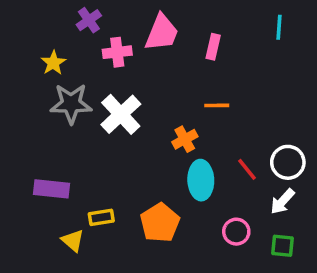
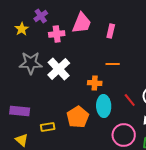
yellow star: (53, 63) -> (22, 29), moved
orange cross: (185, 139) -> (95, 83), turned 32
orange pentagon: (160, 223) -> (78, 117), moved
pink circle: (236, 232) -> (124, 135), size x1.5
yellow triangle: (73, 240) -> (22, 140), moved

